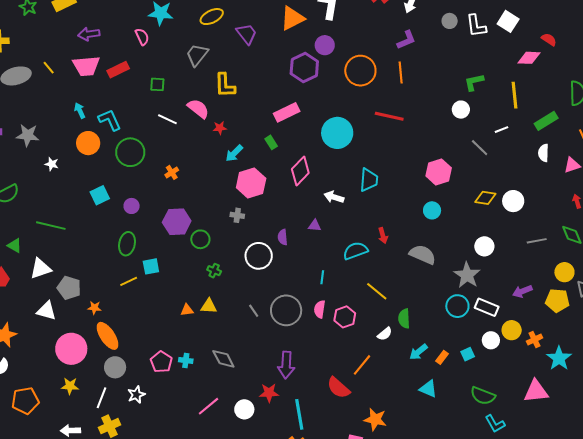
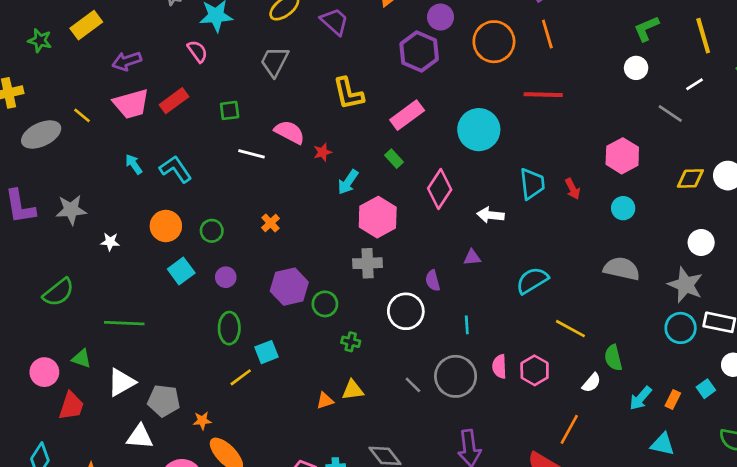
yellow L-shape: (225, 85) -> (348, 93), moved
orange circle: (88, 143) -> (166, 226), moved
green circle: (130, 152) -> (212, 231), moved, size x0.6
gray cross: (237, 215) -> (368, 263), size x1.5
red arrow: (383, 236) -> (573, 189), moved
cyan line: (322, 277) -> (467, 325), moved

